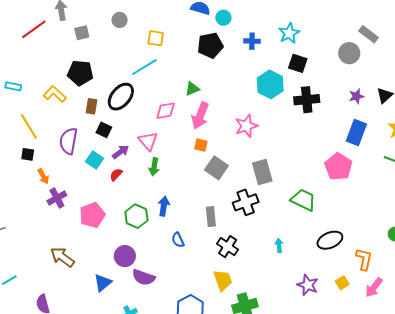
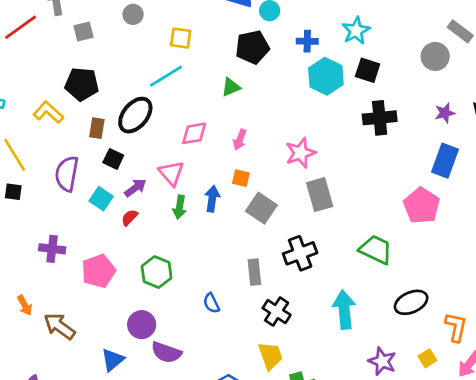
cyan hexagon: (270, 84) -> (326, 76), moved
green triangle: (192, 89) -> (231, 87), moved
pink arrow: (200, 116) -> (240, 140), size x0.6
gray rectangle: (262, 172) -> (320, 195), moved
orange arrow: (43, 176) -> (25, 305), moved
purple cross: (57, 198) -> (52, 249), turned 36
blue arrow: (164, 206) -> (212, 199), moved
cyan arrow: (279, 245) -> (344, 310), size x2.0

